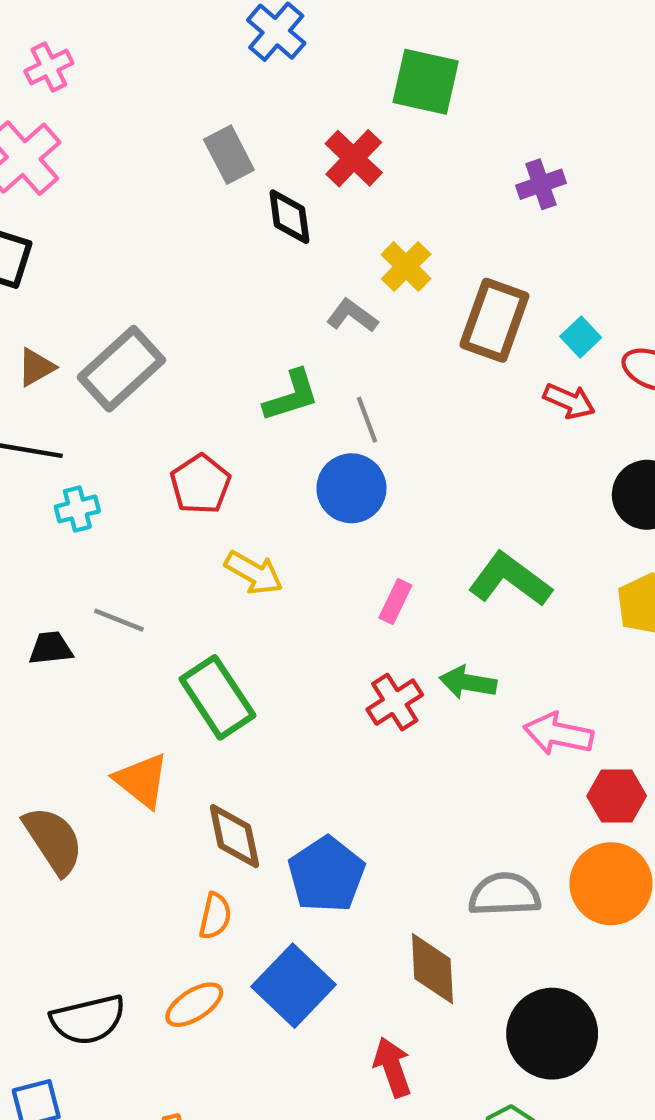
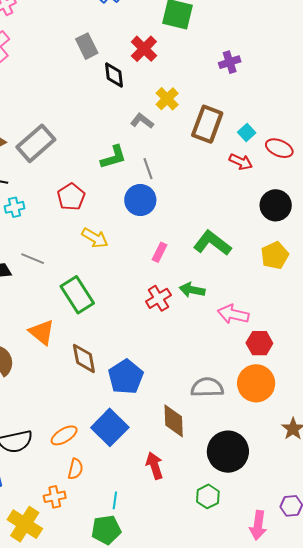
orange semicircle: (215, 916) -> (76, 469), moved

